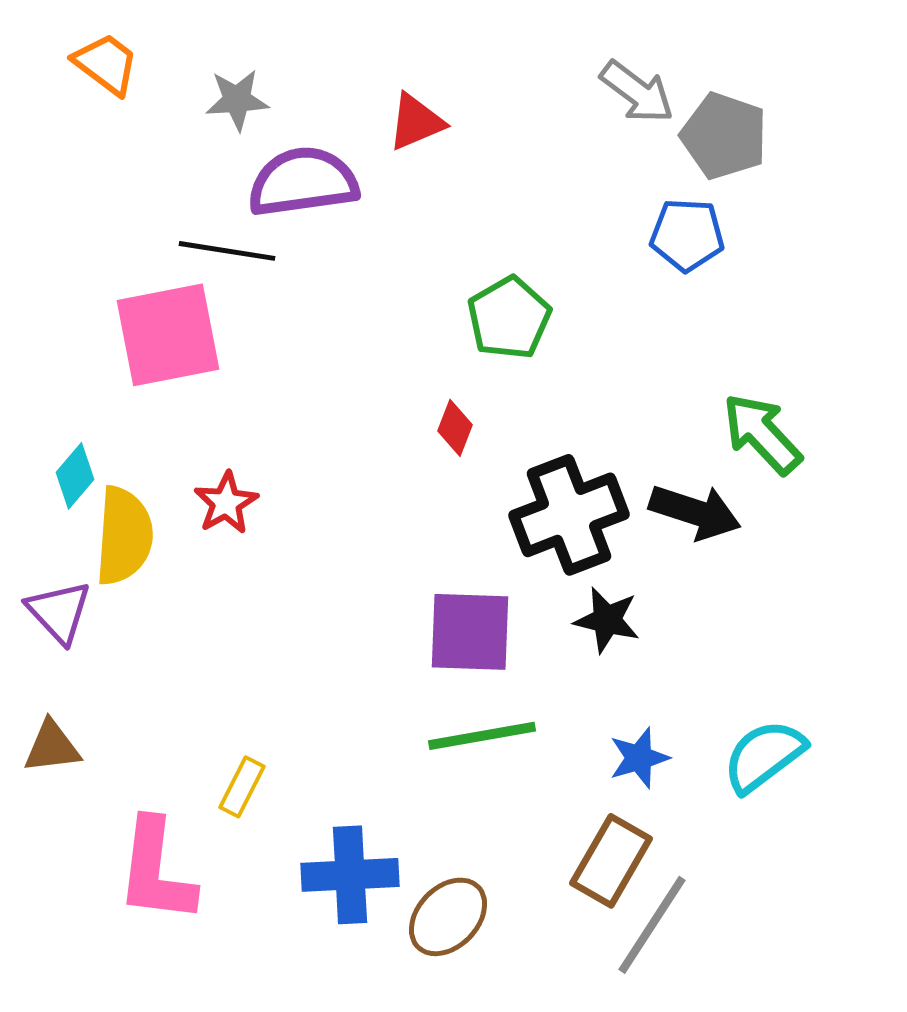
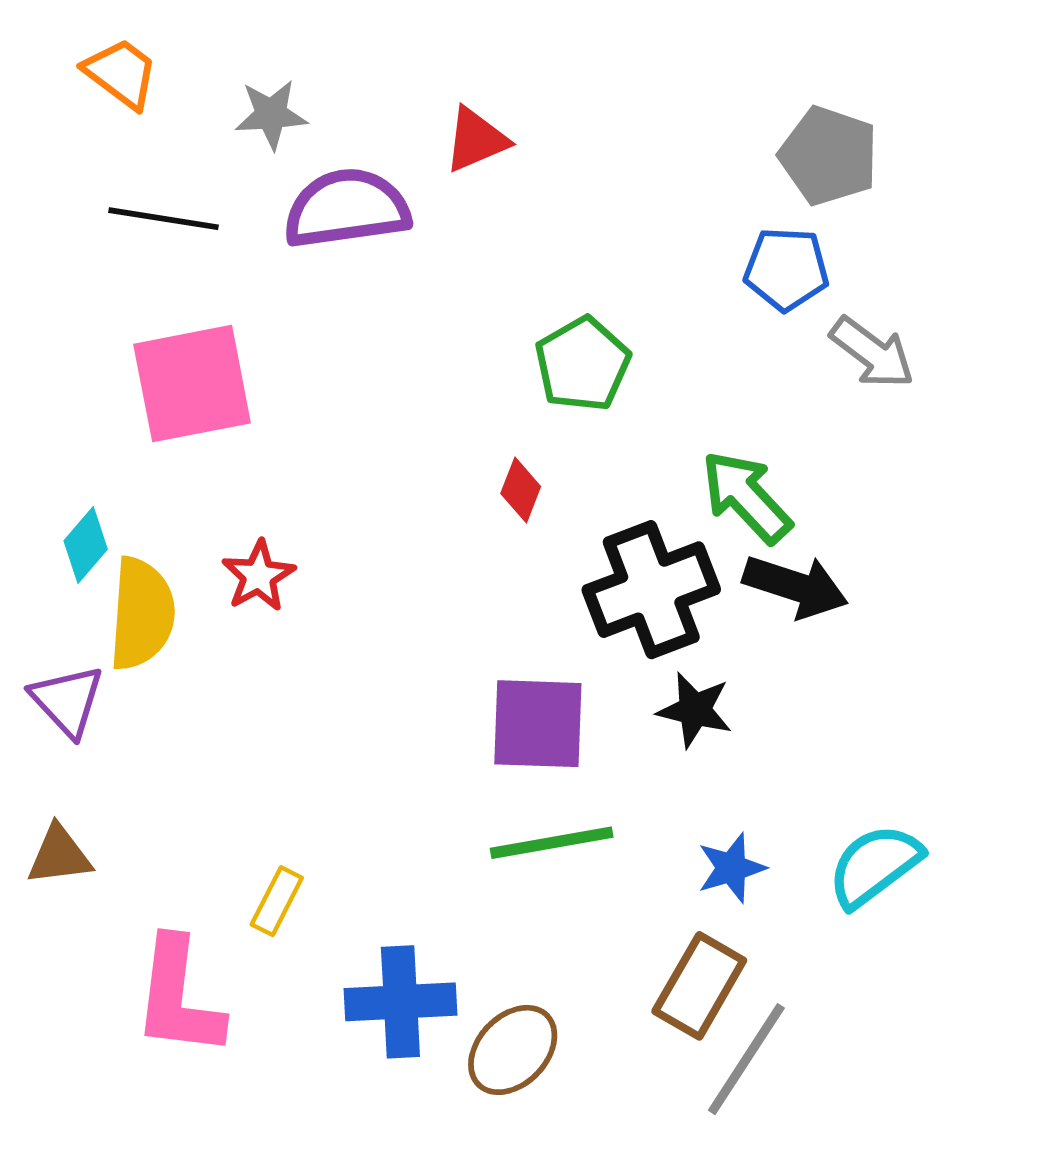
gray arrow: (637, 92) -> (872, 353), moved
black line: (227, 251) -> (163, 219), moved
green arrow: (762, 434) -> (746, 497), moved

